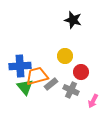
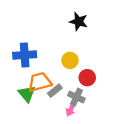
blue cross: (20, 66) -> (25, 55), moved
pink arrow: (93, 101) -> (71, 109), moved

